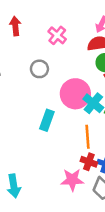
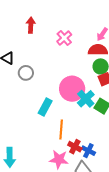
gray circle: (39, 69) -> (26, 73), moved
orange line: (88, 137) -> (61, 130), moved

